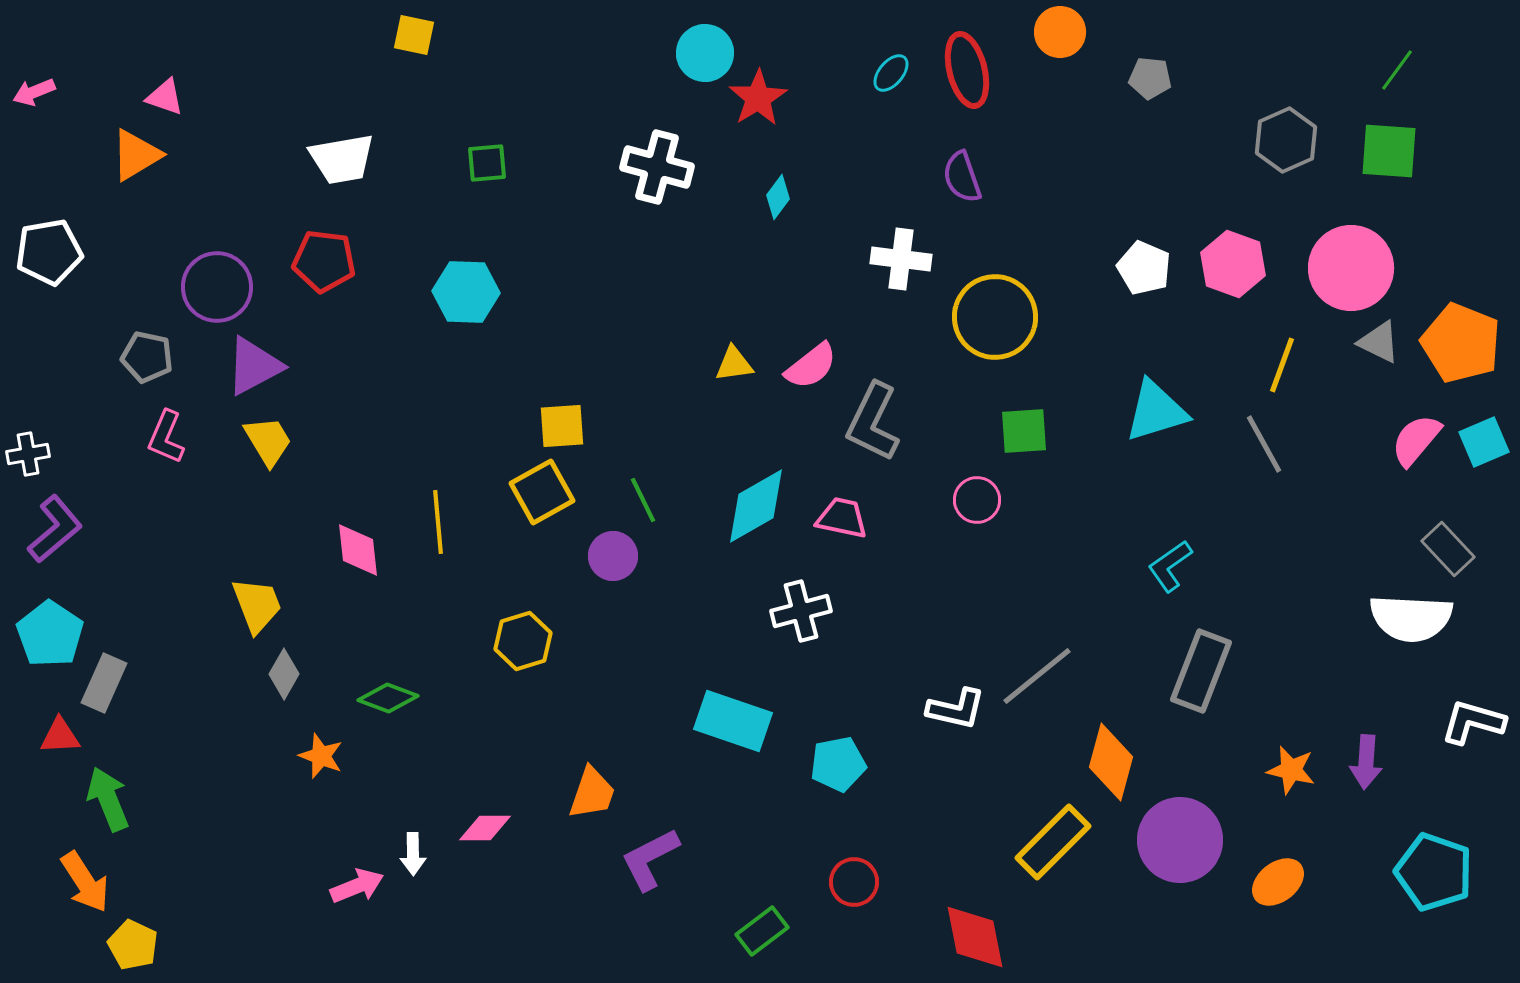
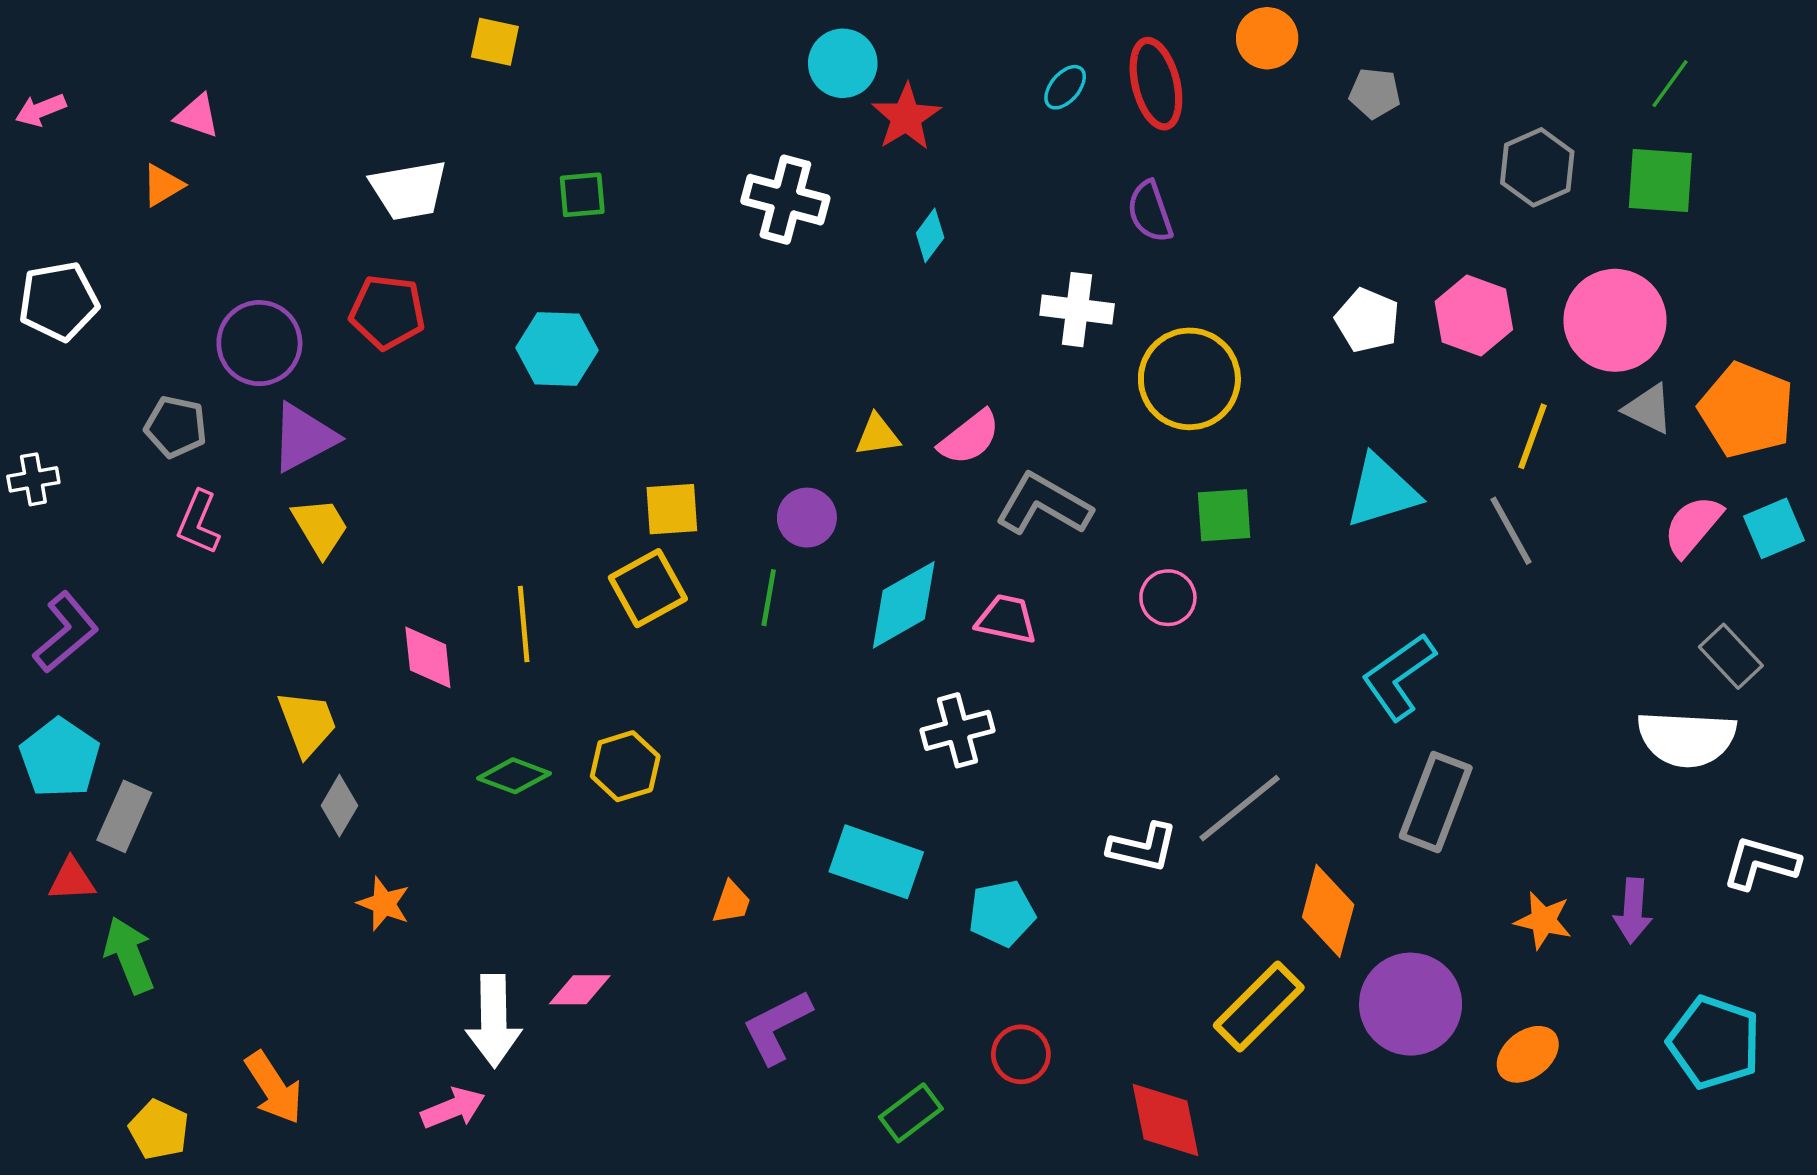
orange triangle: (136, 155) -> (163, 185), size x0.7
gray L-shape: (873, 422) -> (1044, 504), turned 94
white cross: (28, 454) -> (33, 479), moved
green line: (643, 500) -> (769, 598), turned 36
purple circle: (613, 556) -> (807, 518), moved
cyan L-shape: (1170, 566) -> (1399, 677), size x1.4
green diamond: (388, 698) -> (514, 776), moved
orange trapezoid: (592, 793) -> (732, 902), moved, size x0.7
white arrow: (413, 854) -> (494, 1021), size x1.8
orange arrow: (85, 882) -> (274, 1088), moved
pink arrow: (357, 886) -> (453, 1108), moved

